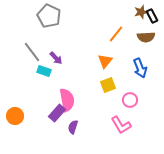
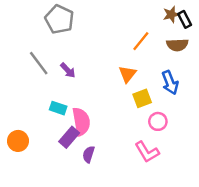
cyan rectangle: (44, 71) -> (58, 108), moved
yellow square: (108, 85) -> (142, 98), moved

